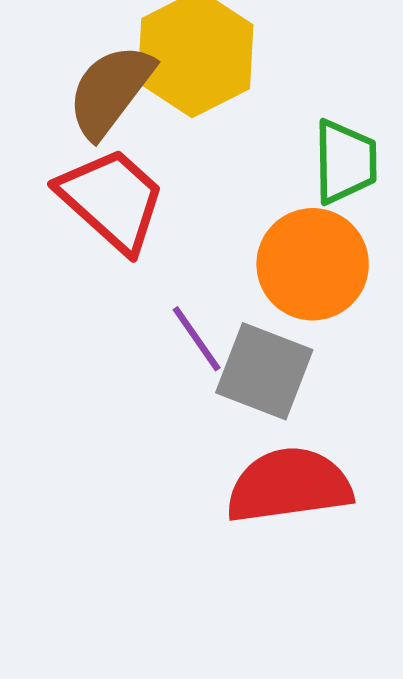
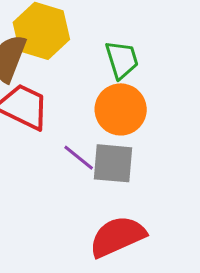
red semicircle: (289, 485) -> (117, 237), moved

